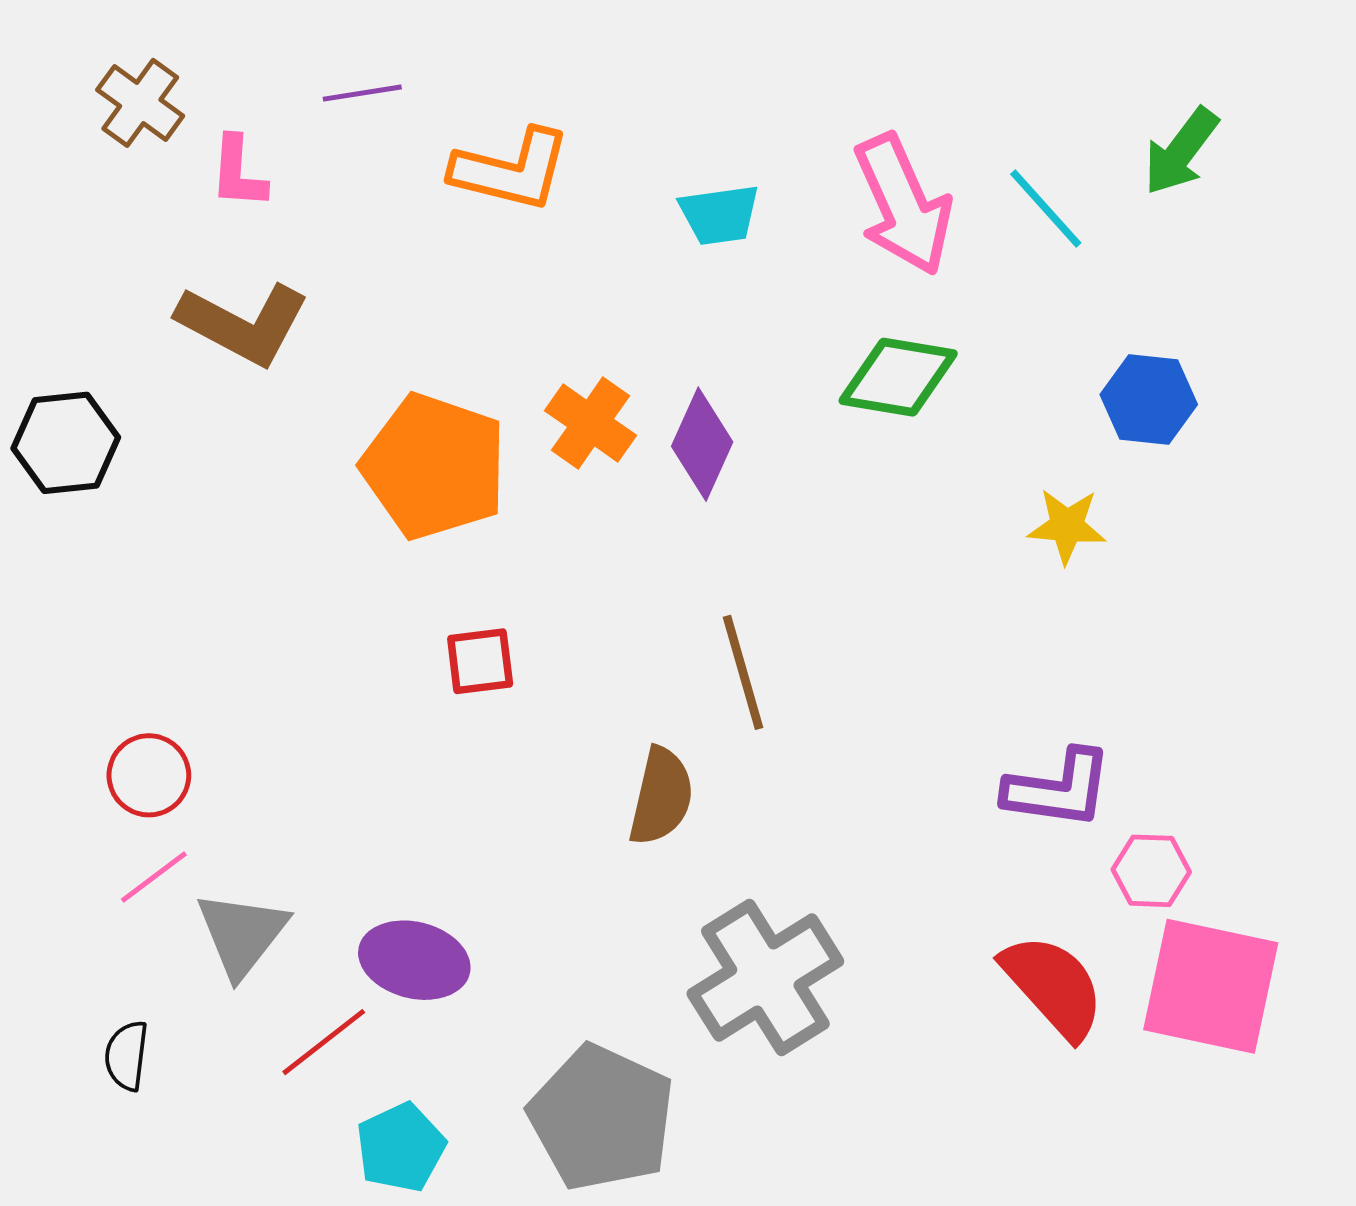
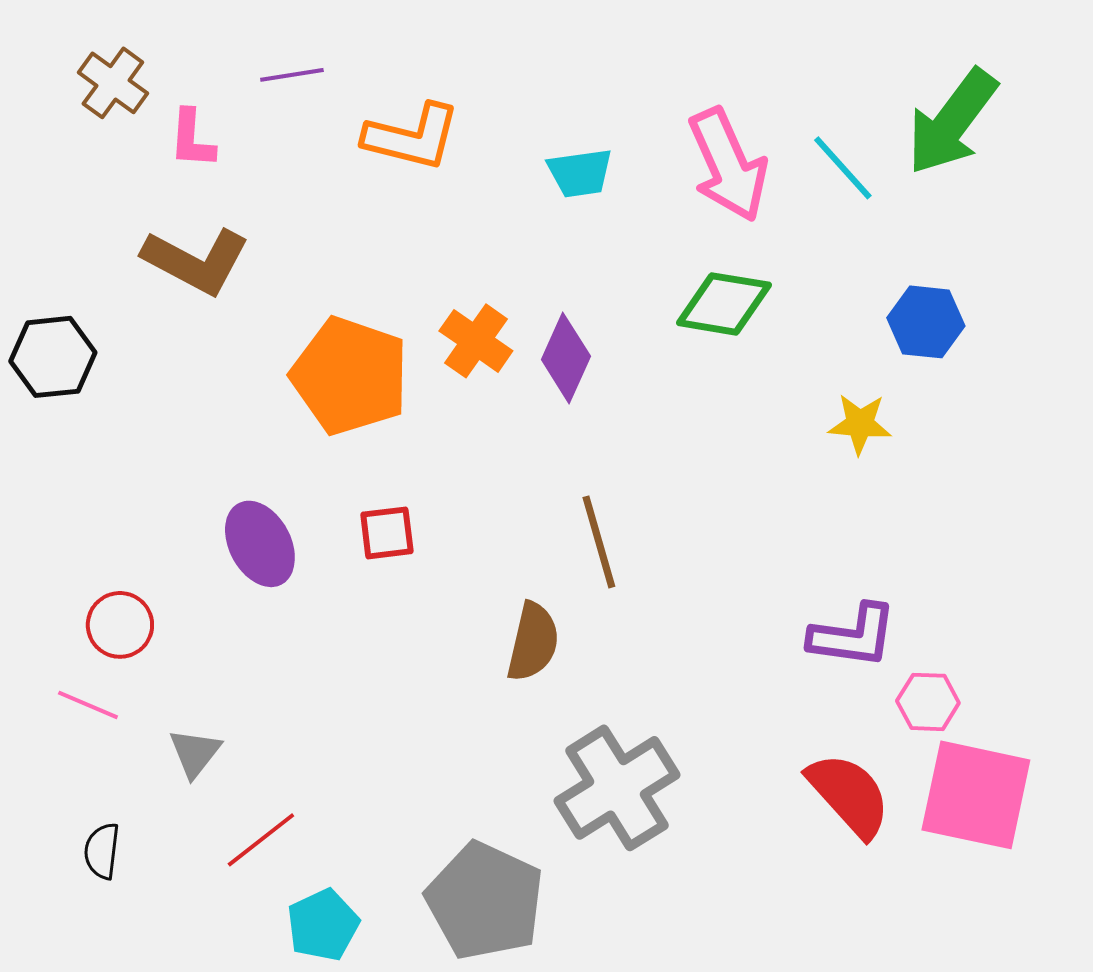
green arrow: (1181, 151) -> (952, 122), size x1.5
pink line: (154, 877) -> (88, 705), moved, turned 60
gray triangle: (242, 934) -> (195, 753), size x0.7
purple ellipse: (414, 960) -> (260, 544), moved, turned 48

